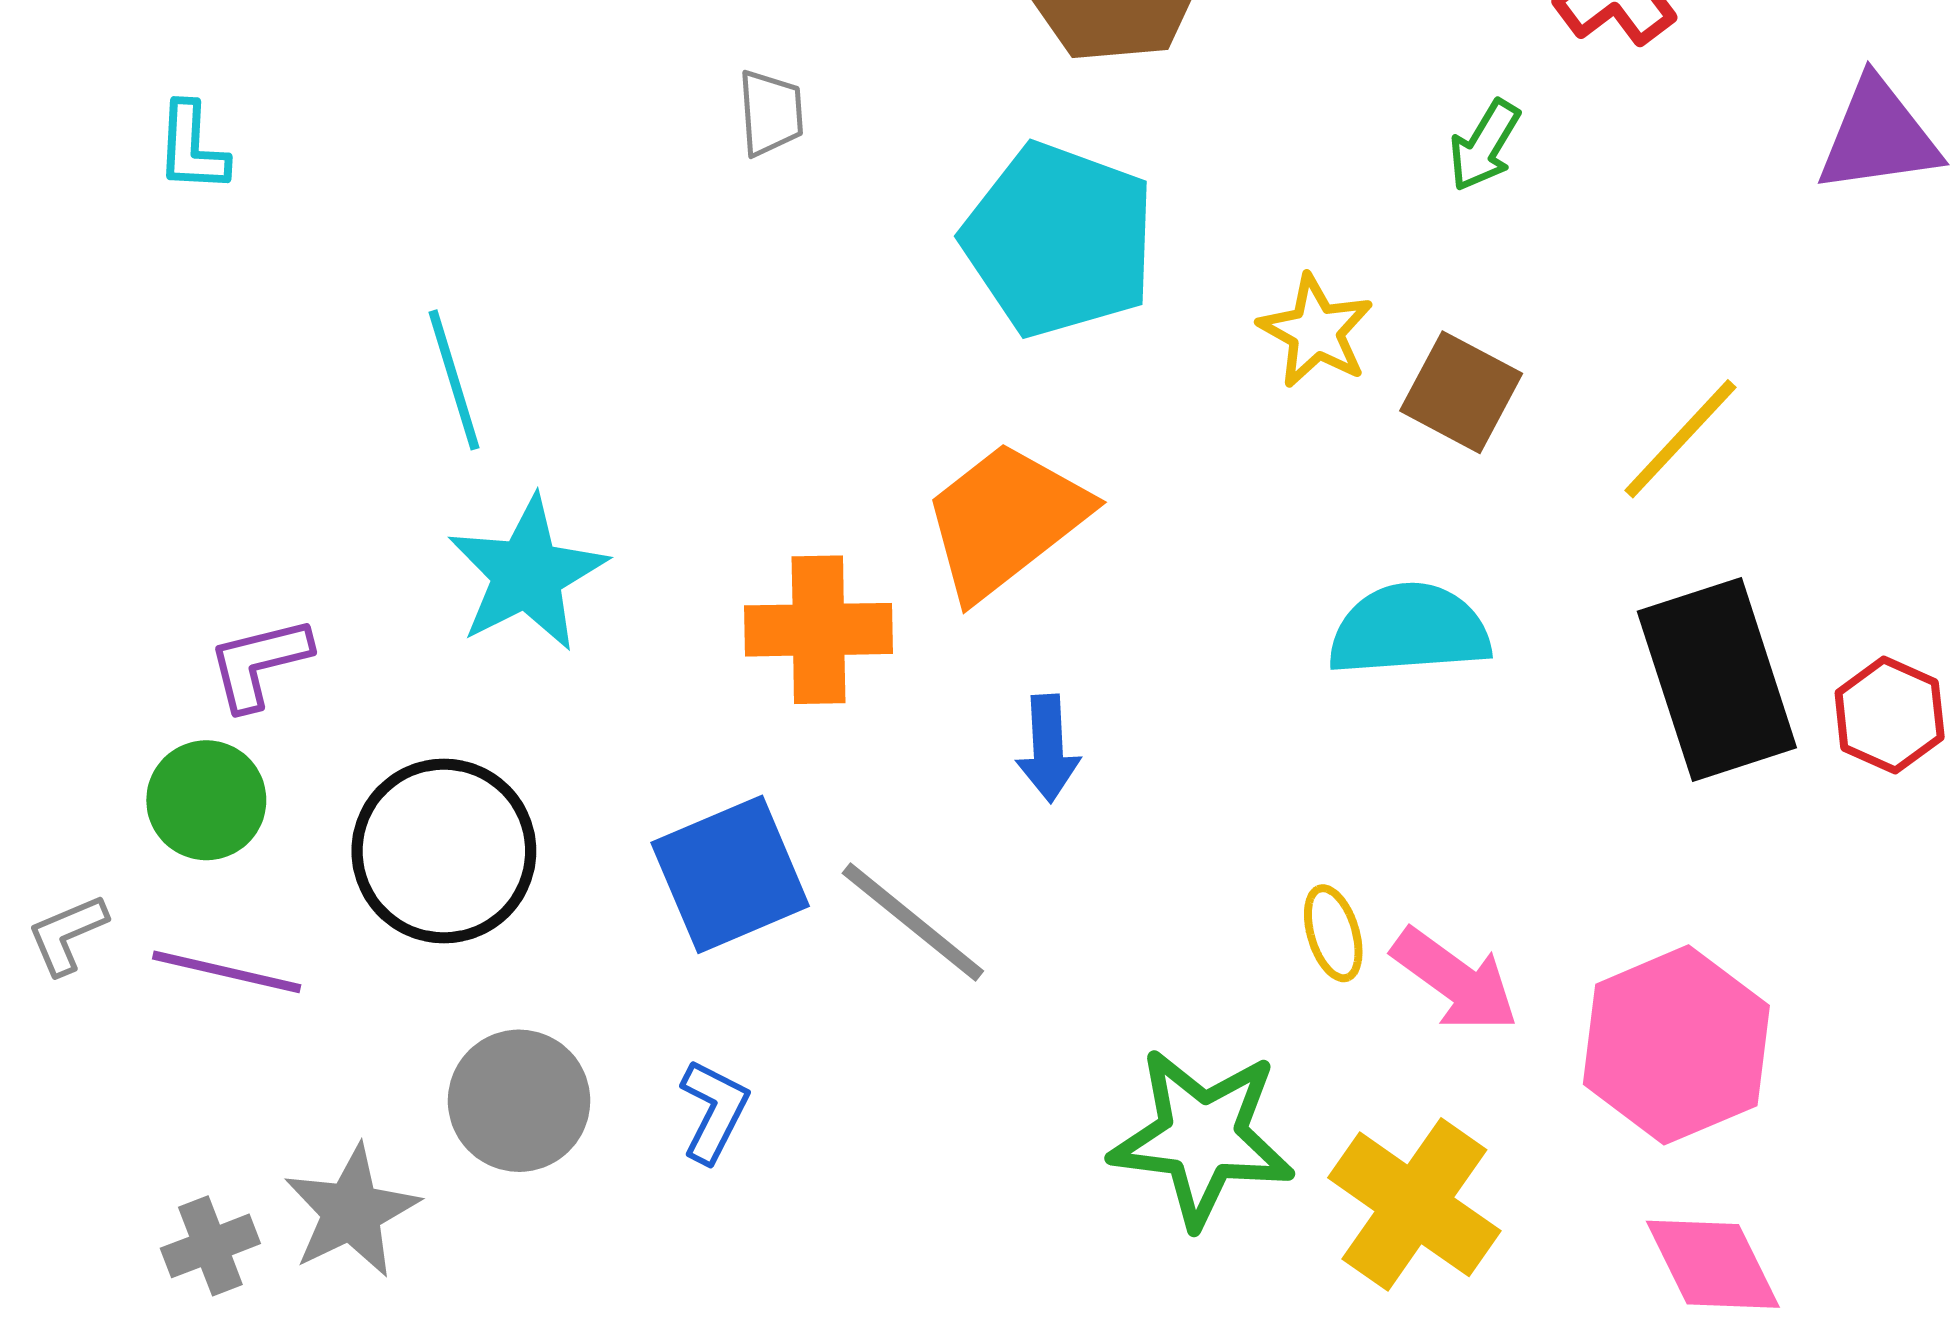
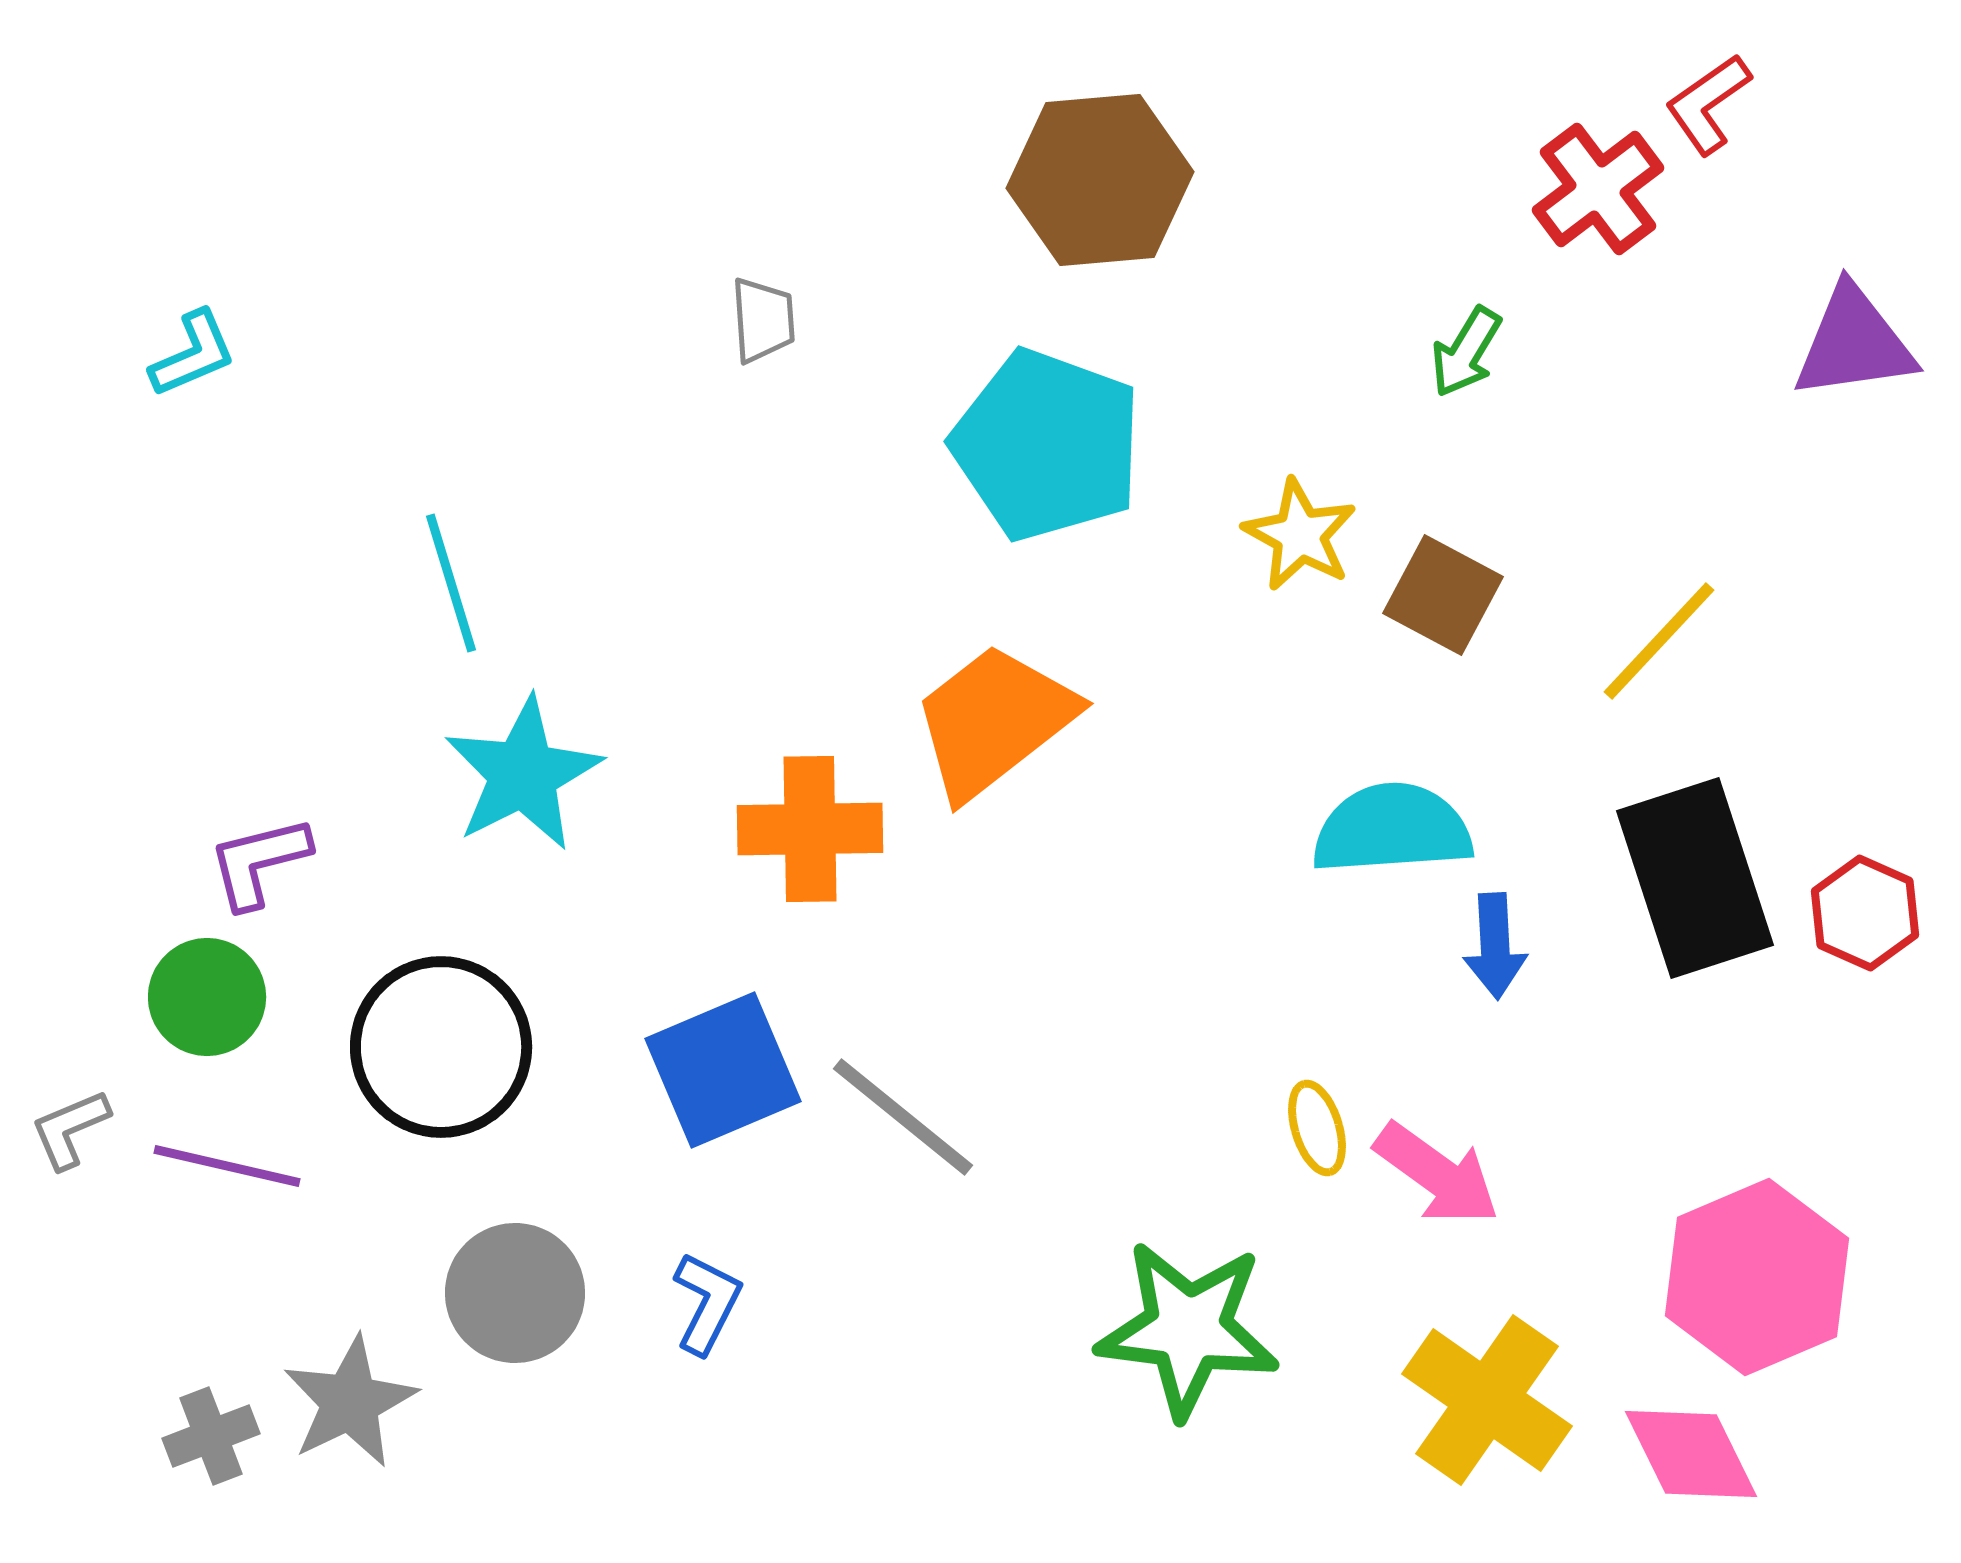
cyan L-shape: (192, 147) -> (193, 354), turned -116
blue arrow: (1048, 748) -> (1495, 946), moved
pink hexagon: (1676, 1045) -> (1757, 1277), moved
yellow cross: (1414, 1204) -> (1487, 1400), moved

